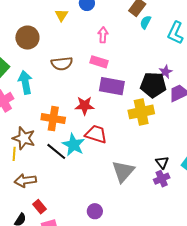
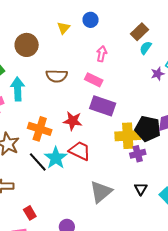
purple star: (165, 72) -> (158, 74), moved
black pentagon: (153, 85) -> (148, 129), moved
purple cross: (162, 179) -> (138, 154), moved
red rectangle: (40, 207) -> (30, 213), moved

